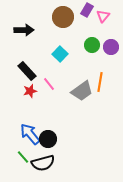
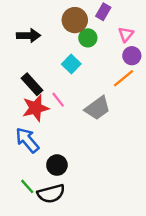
pink triangle: (103, 16) -> (126, 34), moved
green circle: (92, 45) -> (88, 38), moved
orange line: (100, 82) -> (124, 78), moved, turned 42
red star: (30, 91) -> (36, 108), size x1.6
blue arrow: (30, 134) -> (27, 140), moved

